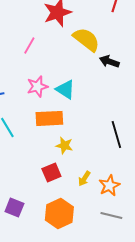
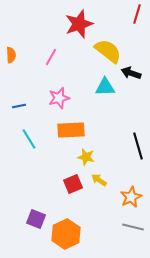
cyan triangle: (65, 89) -> (105, 87), moved, turned -35
yellow arrow: (84, 178) -> (99, 180), moved, turned 91
orange hexagon: (59, 213) -> (66, 234), moved

